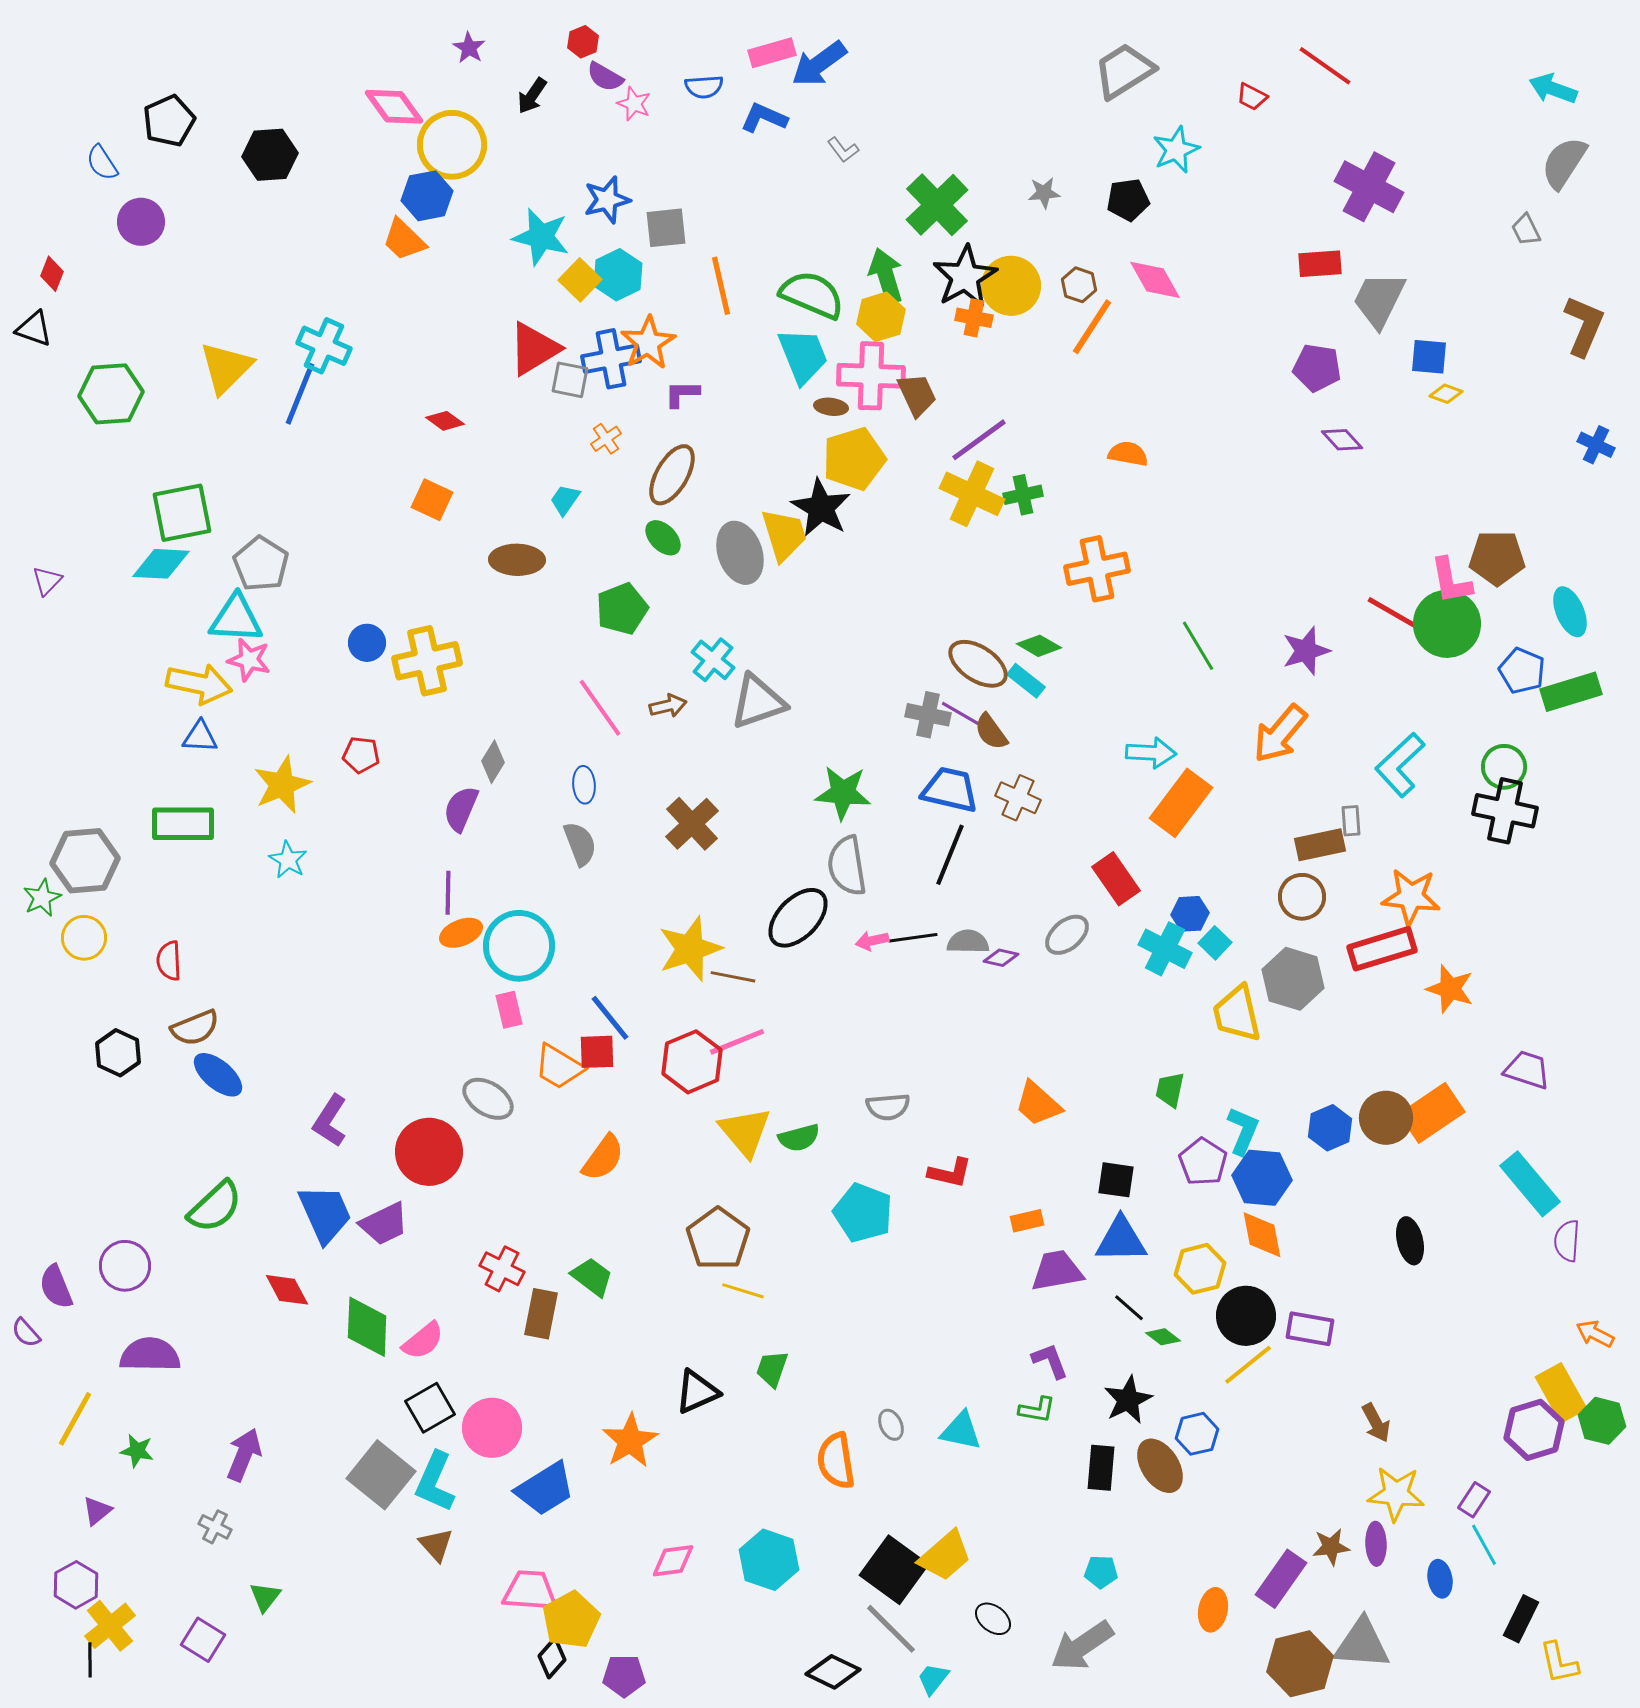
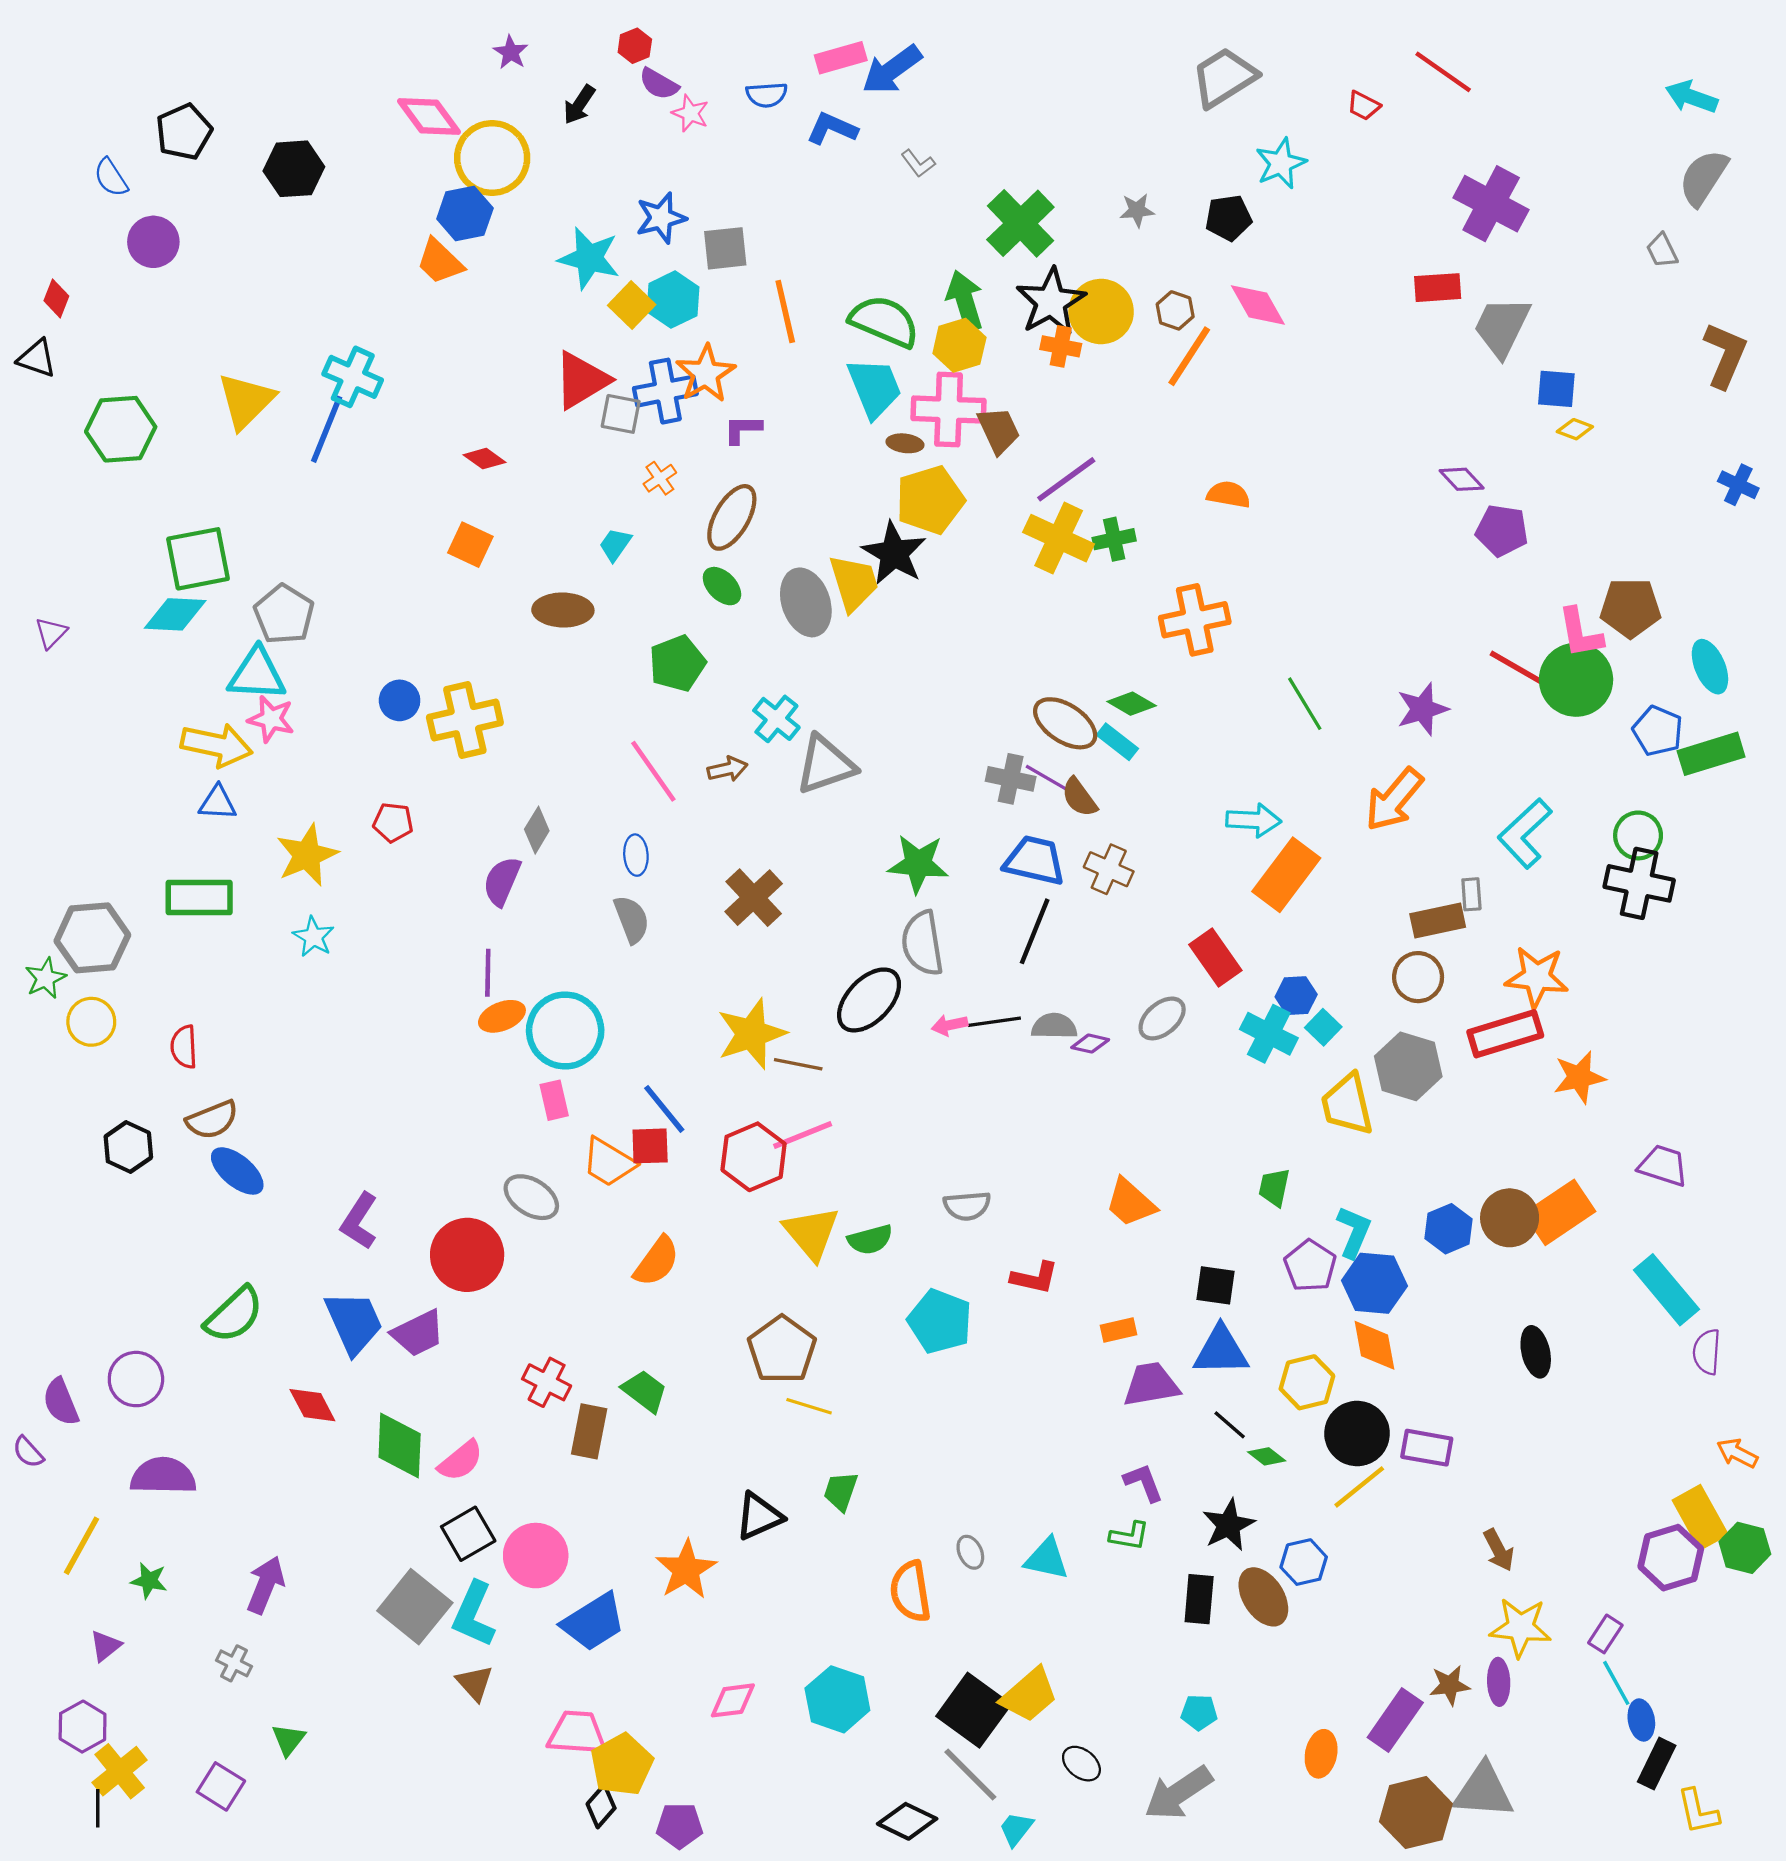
purple pentagon: (1317, 368) -> (1502, 530), moved
orange star: (1450, 989) -> (1579, 1077), turned -30
blue ellipse: (1440, 1579) -> (1641, 1720), moved

